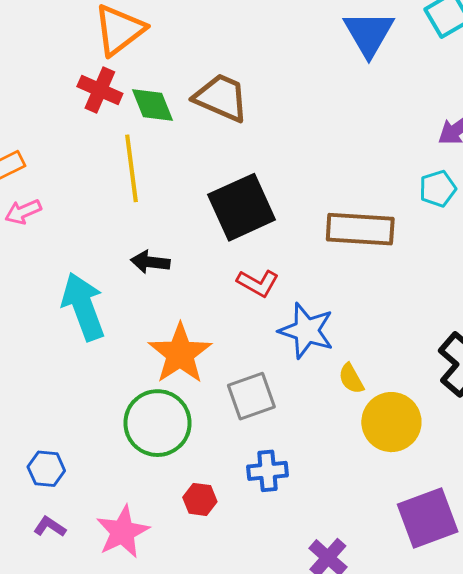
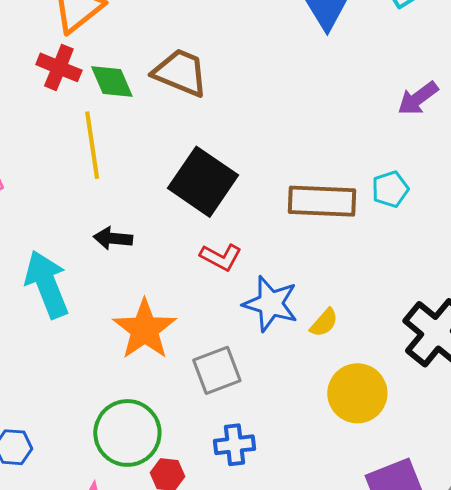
cyan pentagon: (438, 189) -> (390, 189), moved
black square: (242, 207) -> (203, 182), turned -30
yellow semicircle: (351, 379) -> (324, 323), moved, turned -108
green circle: (157, 423) -> (127, 433), moved

